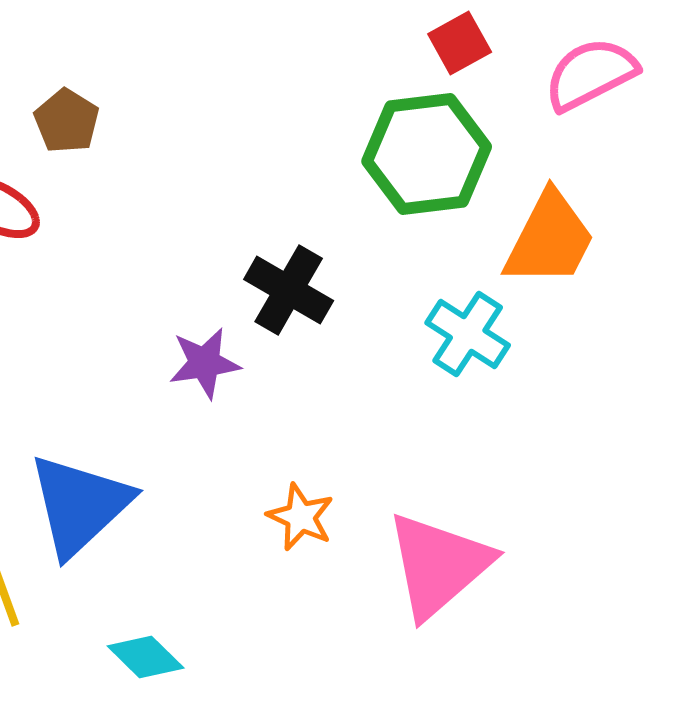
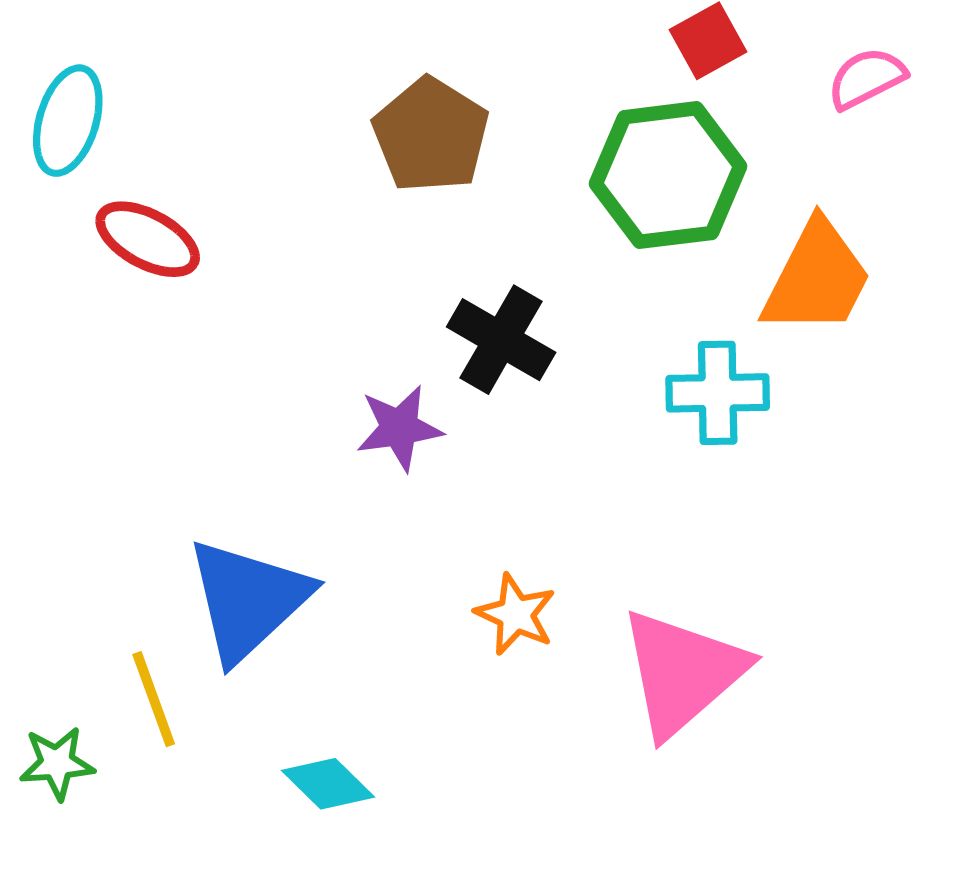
pink semicircle: (591, 74) -> (866, 78), size x0.7
brown pentagon: (67, 121) -> (431, 135), moved, size x1.5
cyan cross: (468, 334) -> (718, 393), turned -34

